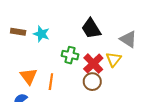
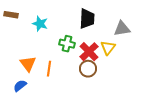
black trapezoid: (91, 29) -> (87, 19), turned -145
brown rectangle: (18, 32) -> (11, 15), moved
gray triangle: (128, 39) -> (122, 29), turned -42

